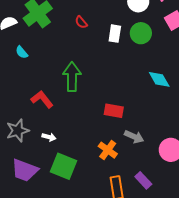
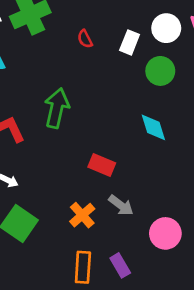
white rectangle: (115, 34) -> (130, 42), moved
cyan diamond: (159, 79) -> (153, 127), moved

